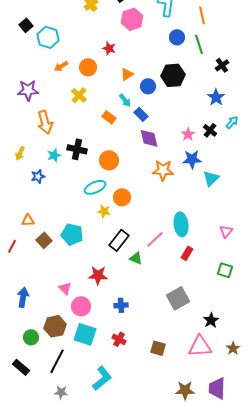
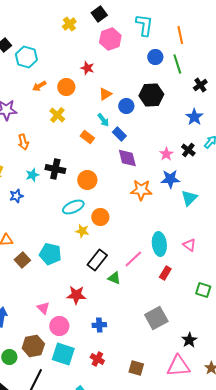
orange arrow: (45, 122) -> (23, 142), size x0.7
pink triangle: (226, 231) -> (189, 245), moved, turned -32

